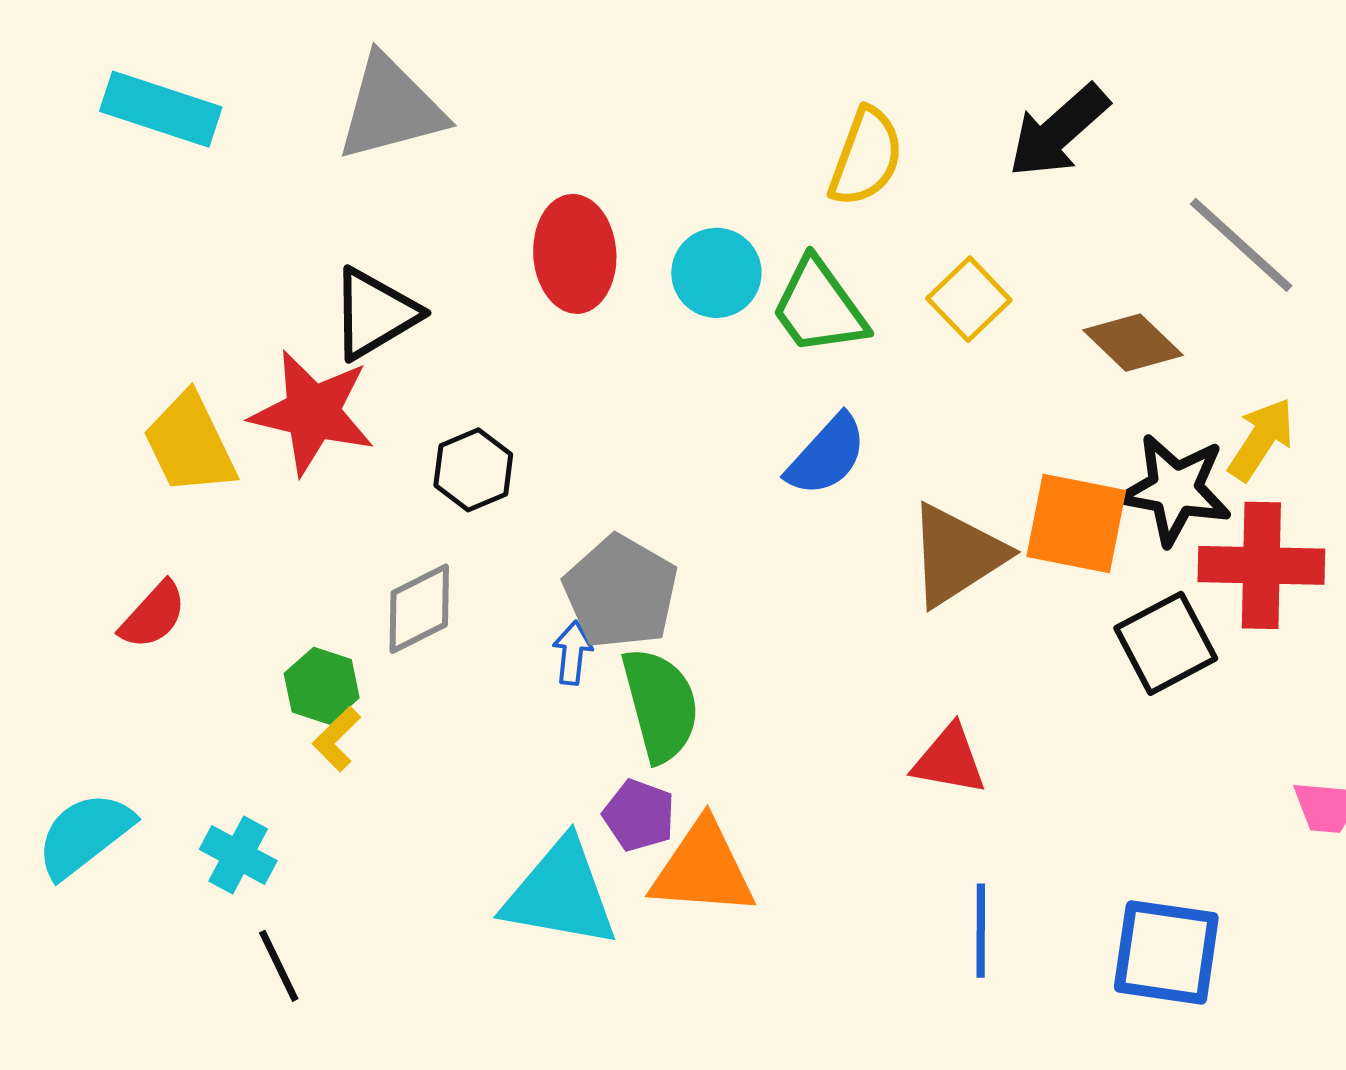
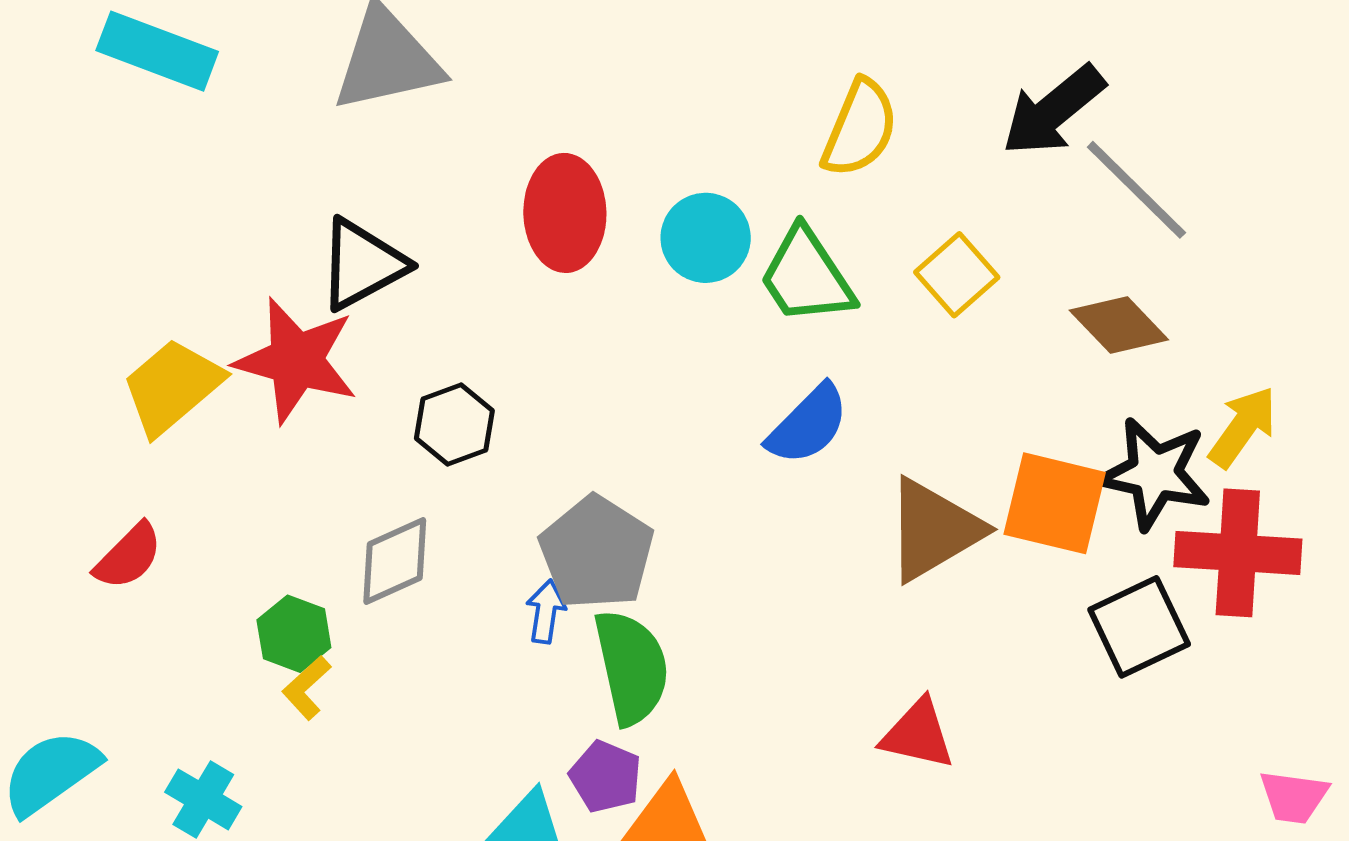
gray line: (1241, 245) -> (1136, 190), moved
yellow trapezoid: (190, 444) -> (172, 387), turned 73

